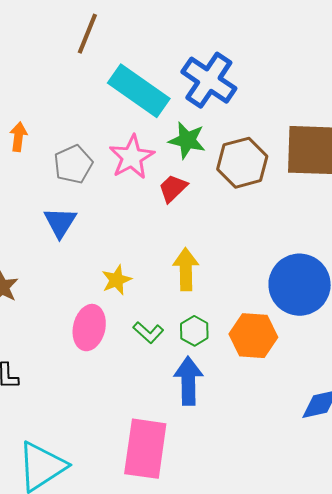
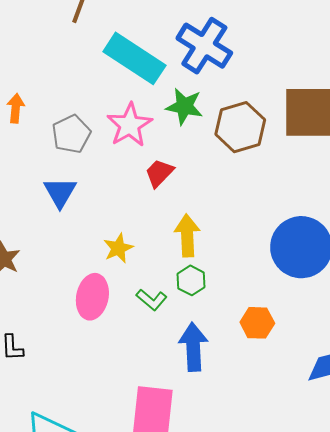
red trapezoid: (173, 188) -> (159, 173), moved
green hexagon: (194, 331) -> (191, 280), moved
orange hexagon: (253, 336) -> (257, 323), moved, size x0.7

